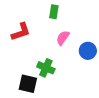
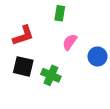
black square: (28, 84) -> (23, 66), moved

